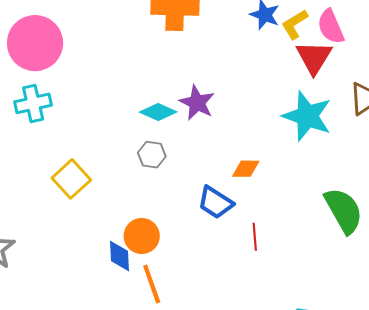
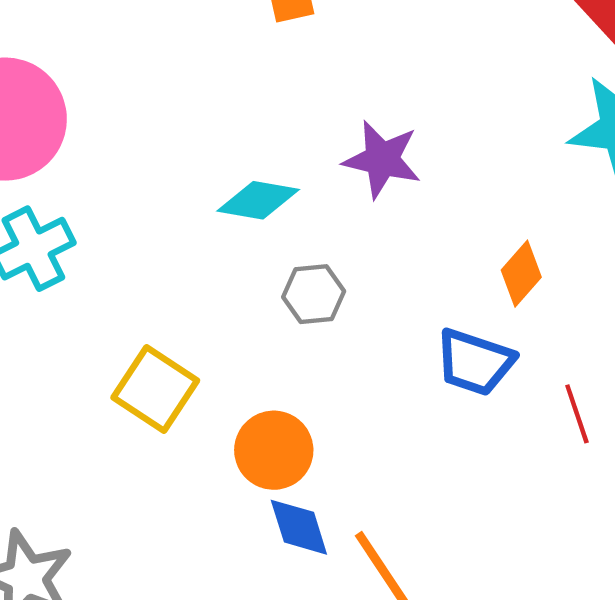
cyan diamond: (158, 112) -> (258, 200), moved
orange diamond: (246, 169) -> (521, 274), turned -36
orange circle: (142, 236) -> (274, 450), moved

